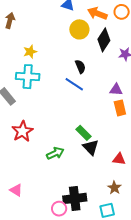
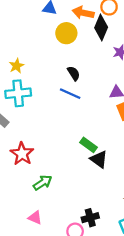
black diamond: (104, 40) -> (101, 27), moved
green arrow: (55, 153) -> (43, 183), moved
pink triangle: (16, 190) -> (35, 218), moved
black cross: (75, 198) -> (90, 218), size x0.7

